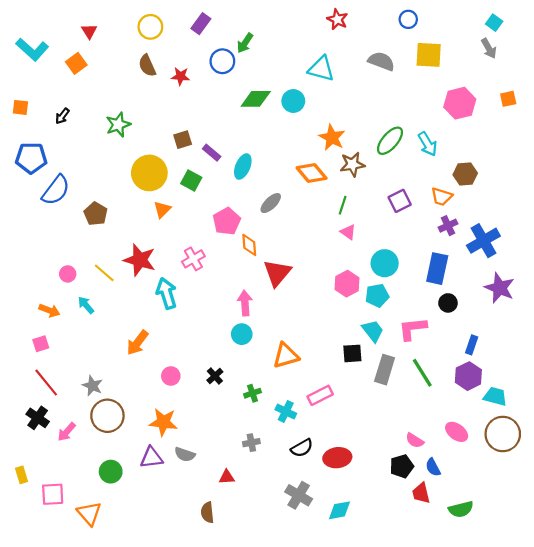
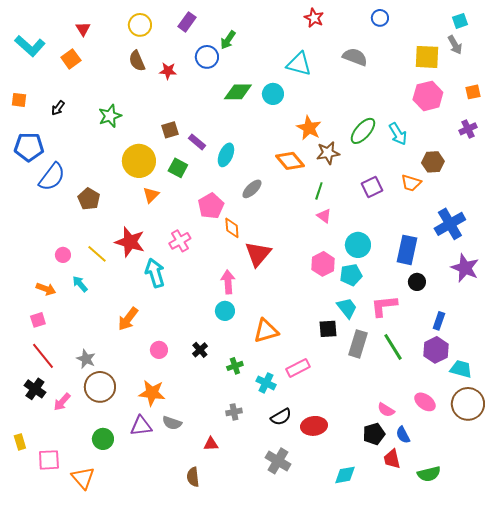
cyan square: (494, 23) -> (460, 21), turned 35
yellow square: (429, 55) -> (427, 57), moved
purple cross: (448, 226) -> (468, 129), moved
cyan diamond: (339, 510) -> (345, 475), moved

